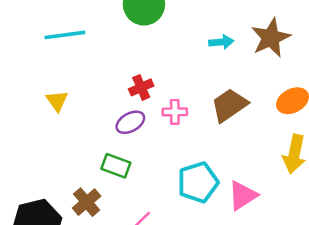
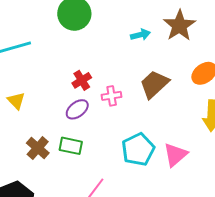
brown cross: (87, 202) -> (38, 148), moved

